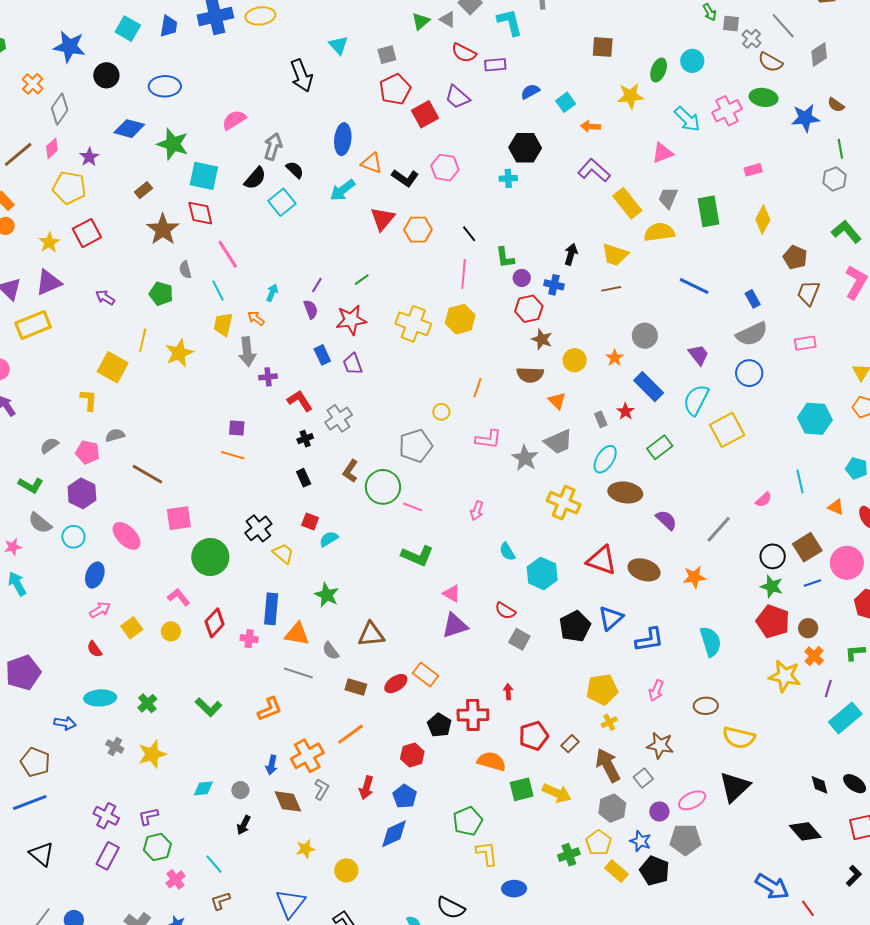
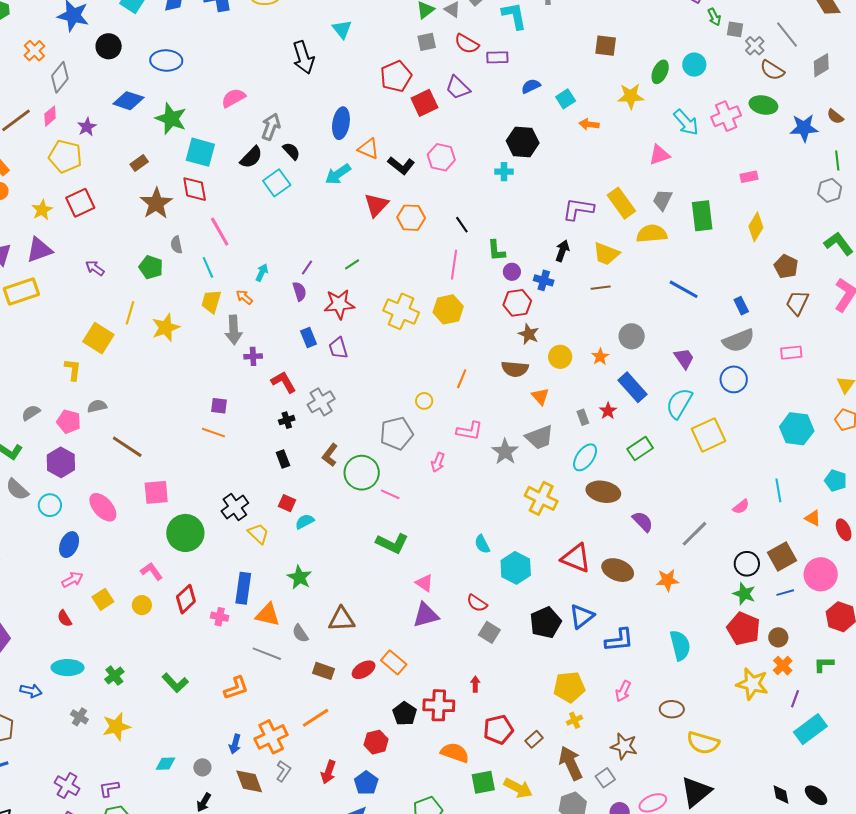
gray square: (387, 55) -> (427, 42), moved
purple L-shape: (594, 170) -> (578, 209), moved, turned -36
pink arrow: (477, 511) -> (438, 462), moved

